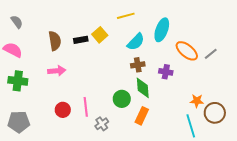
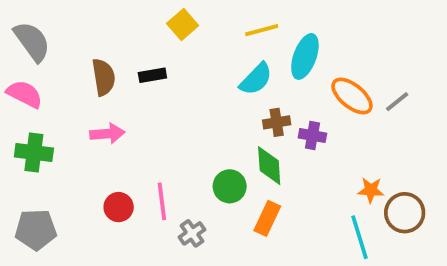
yellow line: (126, 16) -> (262, 30), moved
gray semicircle: (17, 22) -> (32, 41), size x1.6
yellow square: (100, 35) -> (183, 24), moved
brown cross: (138, 65) -> (277, 122), moved

